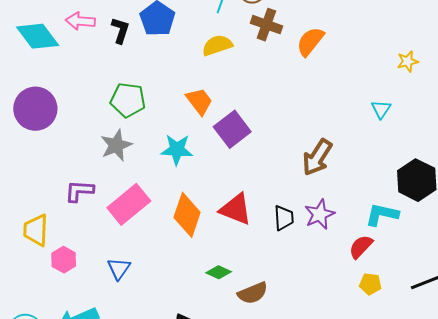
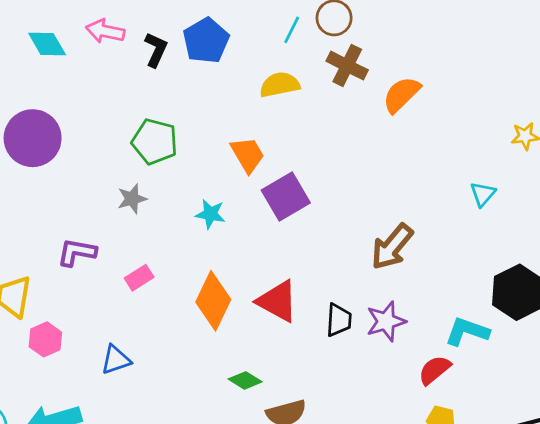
cyan diamond: (38, 36) -> (47, 44), size x0.7
gray star: (116, 145) -> (132, 199), size x0.7
cyan star: (177, 150) -> (210, 214), size x0.7
pink rectangle: (129, 204) -> (139, 278), size x0.5
blue triangle: (119, 269) -> (116, 360), turned 30

